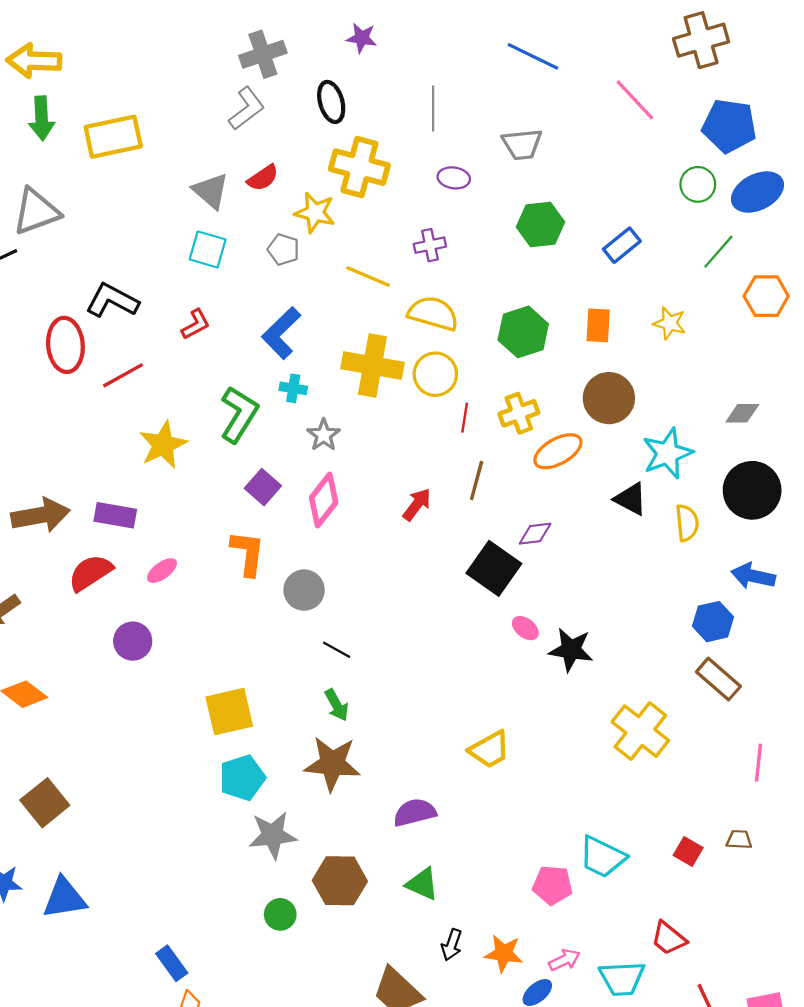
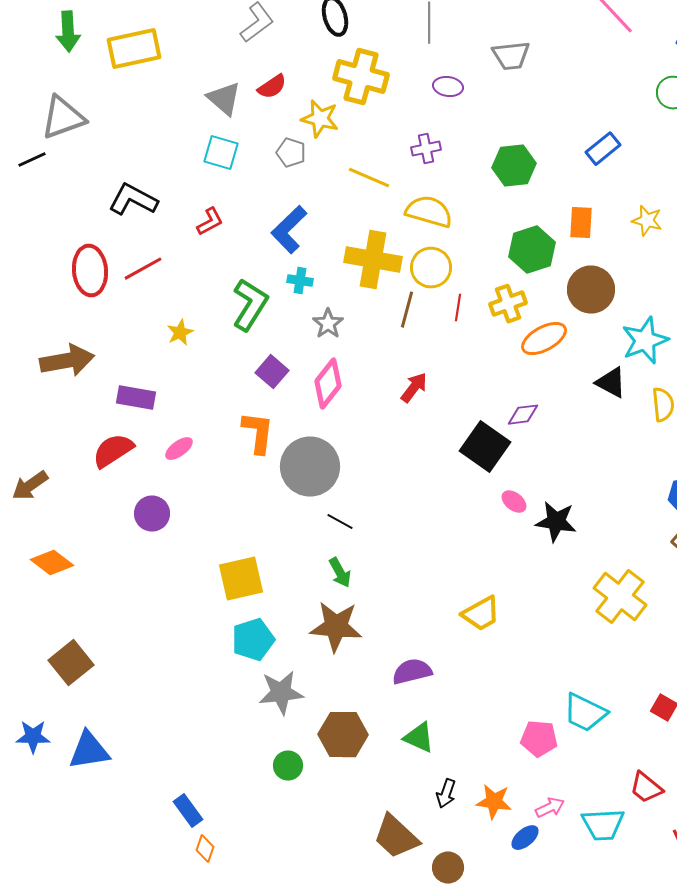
green hexagon: (541, 225) -> (514, 166), moved
green hexagon: (523, 332) -> (532, 250), moved
red ellipse: (65, 345) -> (90, 271), moved
yellow star: (163, 445) -> (180, 333), size x0.6
brown line: (477, 481) -> (407, 310), moved
brown arrow: (41, 515) -> (67, 361), moved
gray circle: (304, 590) -> (310, 467), size x1.6

